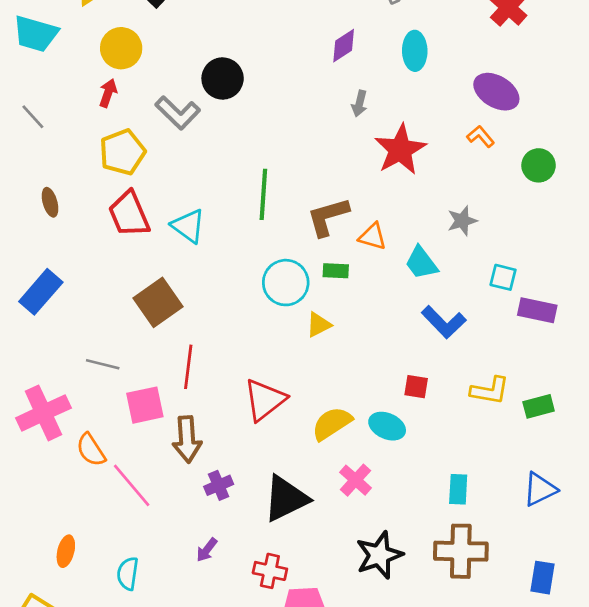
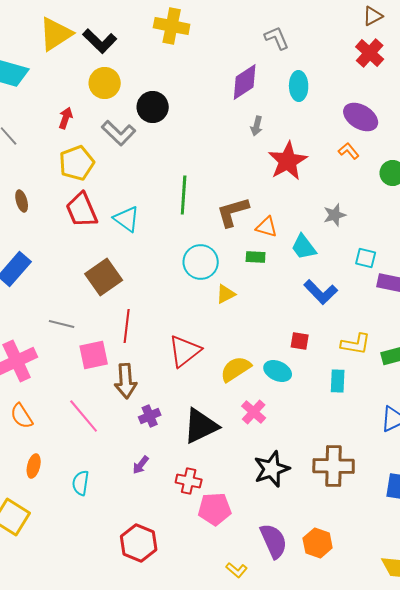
purple diamond: (344, 46) -> (245, 82), size x1.4
yellow circle: (121, 48) -> (105, 83), moved
green rectangle: (336, 271) -> (256, 257), moved
orange semicircle: (91, 450) -> (22, 416), moved
cyan rectangle: (458, 489) -> (338, 381), moved

